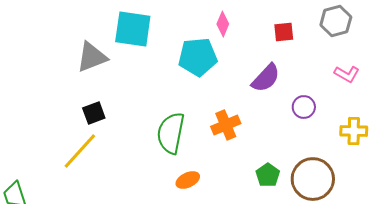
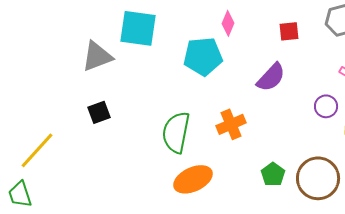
purple circle: (304, 107) -> (326, 106), moved
yellow line: (80, 151) -> (37, 150), moved
orange ellipse: (188, 180) -> (193, 179), size x1.6

